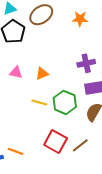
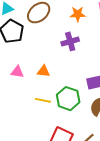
purple cross: (86, 63) -> (70, 41), moved
orange triangle: (42, 74) -> (43, 71), turned 32

